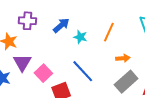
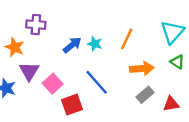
blue arrow: (61, 25) -> (72, 45), moved
orange arrow: (123, 58) -> (142, 69), size x1.5
gray rectangle: (126, 82) -> (145, 95), size x0.7

